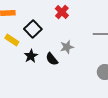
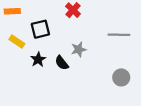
black square: (33, 29) -> (40, 29), turned 30

